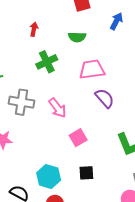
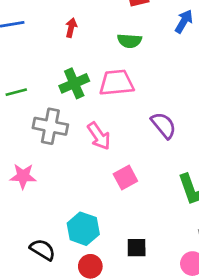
green cross: (47, 62) -> (74, 83), moved
pink trapezoid: (92, 69) -> (116, 83), moved
black square: (86, 173) -> (137, 248), moved

